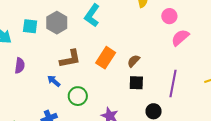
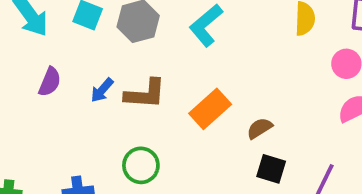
blue arrow: (54, 81) -> (102, 90), moved, turned -104
black square: (136, 83) -> (271, 169), moved

